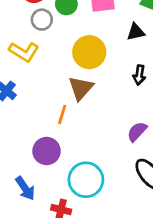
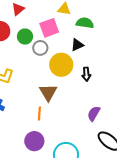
gray circle: (42, 20) -> (40, 48), moved
yellow circle: (89, 52) -> (61, 65), moved

